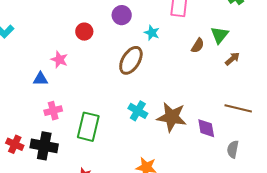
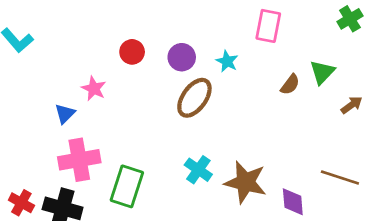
purple circle: (122, 15) -> (182, 57), moved
brown arrow: (232, 59) -> (352, 105), moved
blue triangle: (40, 79) -> (65, 114), turned -49
pink cross: (53, 111) -> (79, 160), size x1.6

